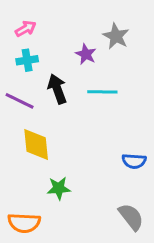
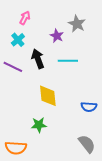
pink arrow: (26, 29) -> (25, 18), moved, turned -32
cyan cross: (27, 60) -> (18, 40), turned -32
yellow diamond: (36, 145) -> (48, 96), moved

